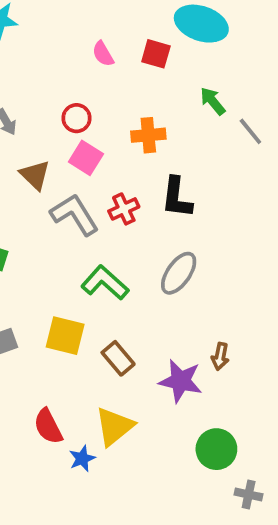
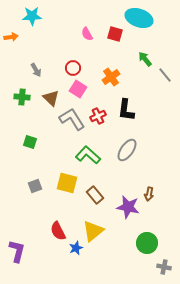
orange cross: (148, 135) -> (111, 77), turned -30

